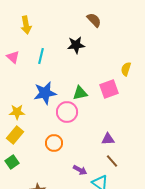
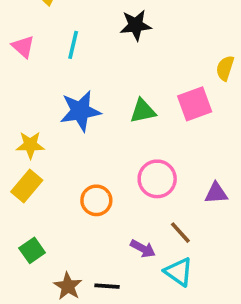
pink circle: (67, 112) -> (157, 179), moved
purple triangle: (108, 139) -> (216, 193), moved
brown line: (112, 161) -> (180, 233), moved
green square: (12, 162) -> (32, 250), moved

